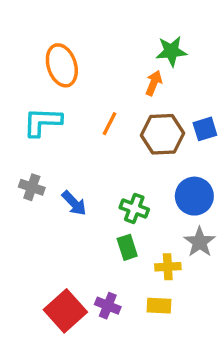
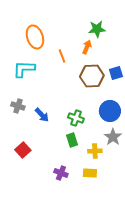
orange line: (110, 124) -> (62, 56), moved, turned -48
red square: (65, 311) -> (23, 150), moved, size x0.7

